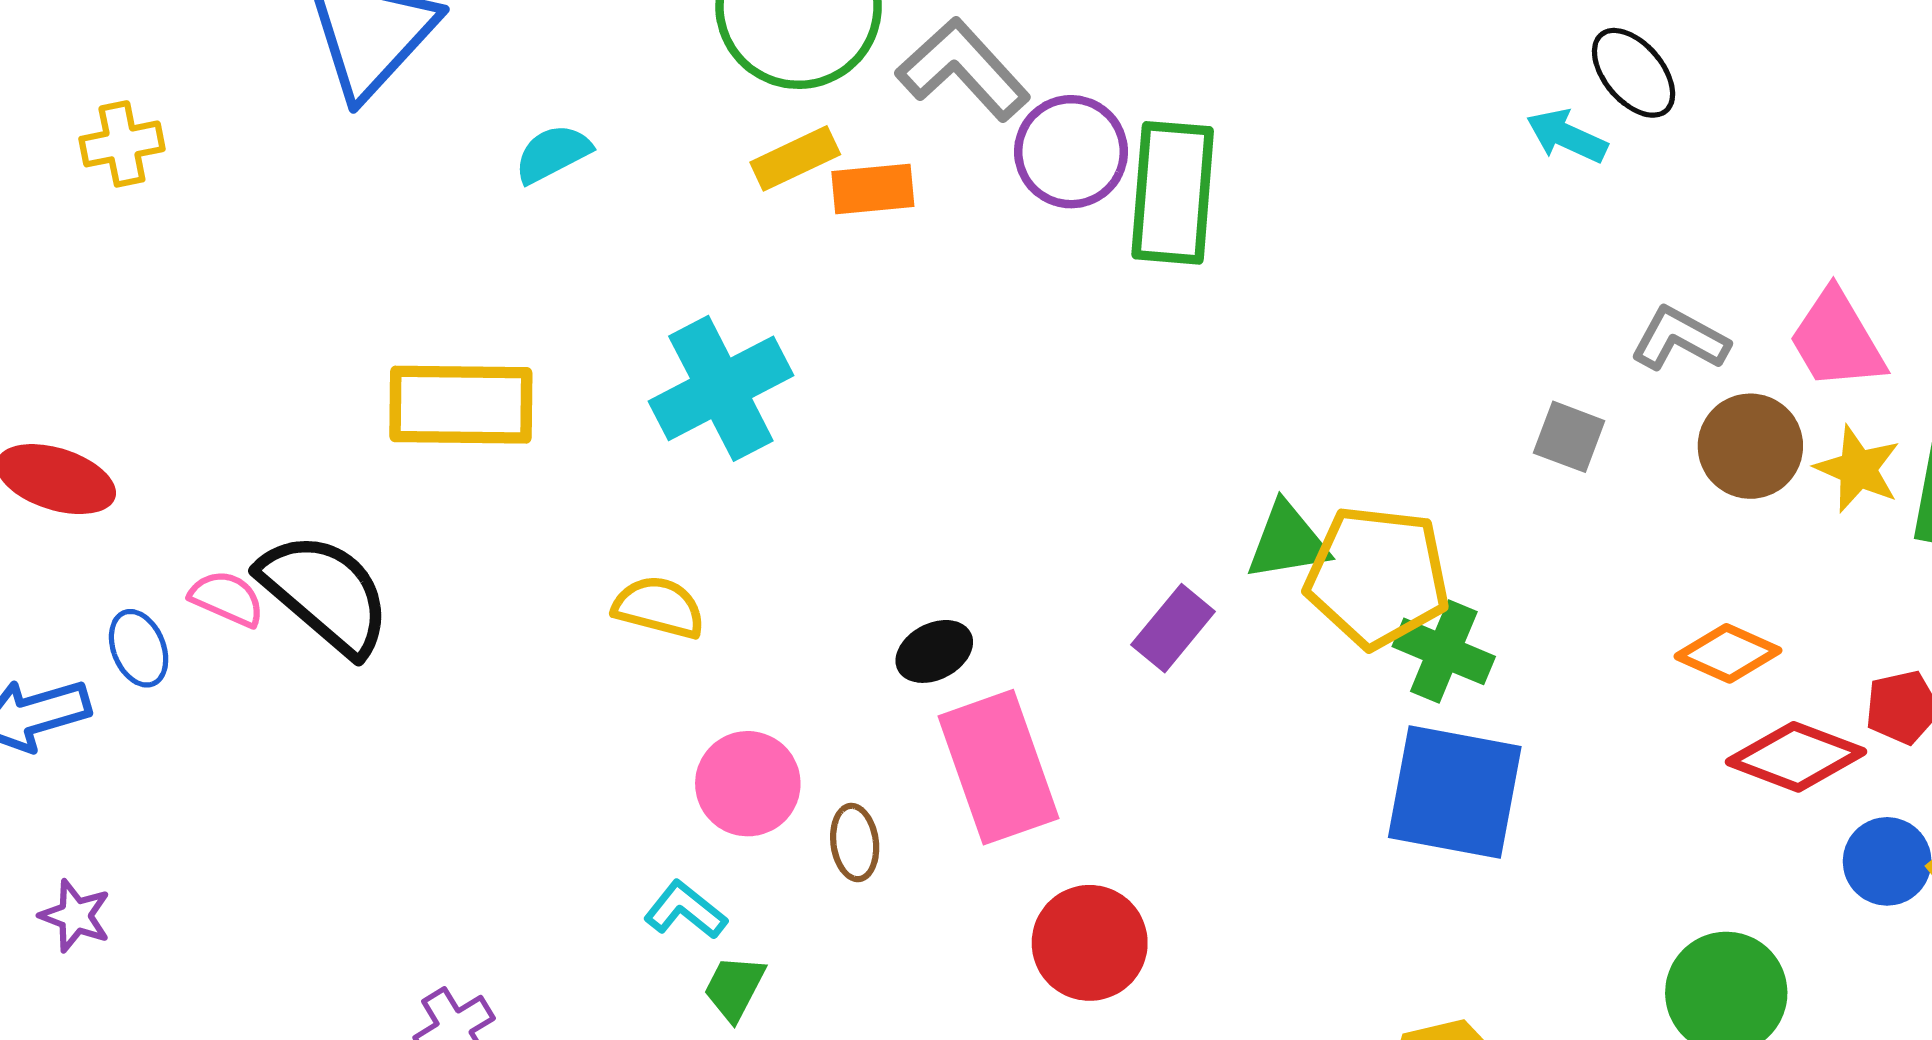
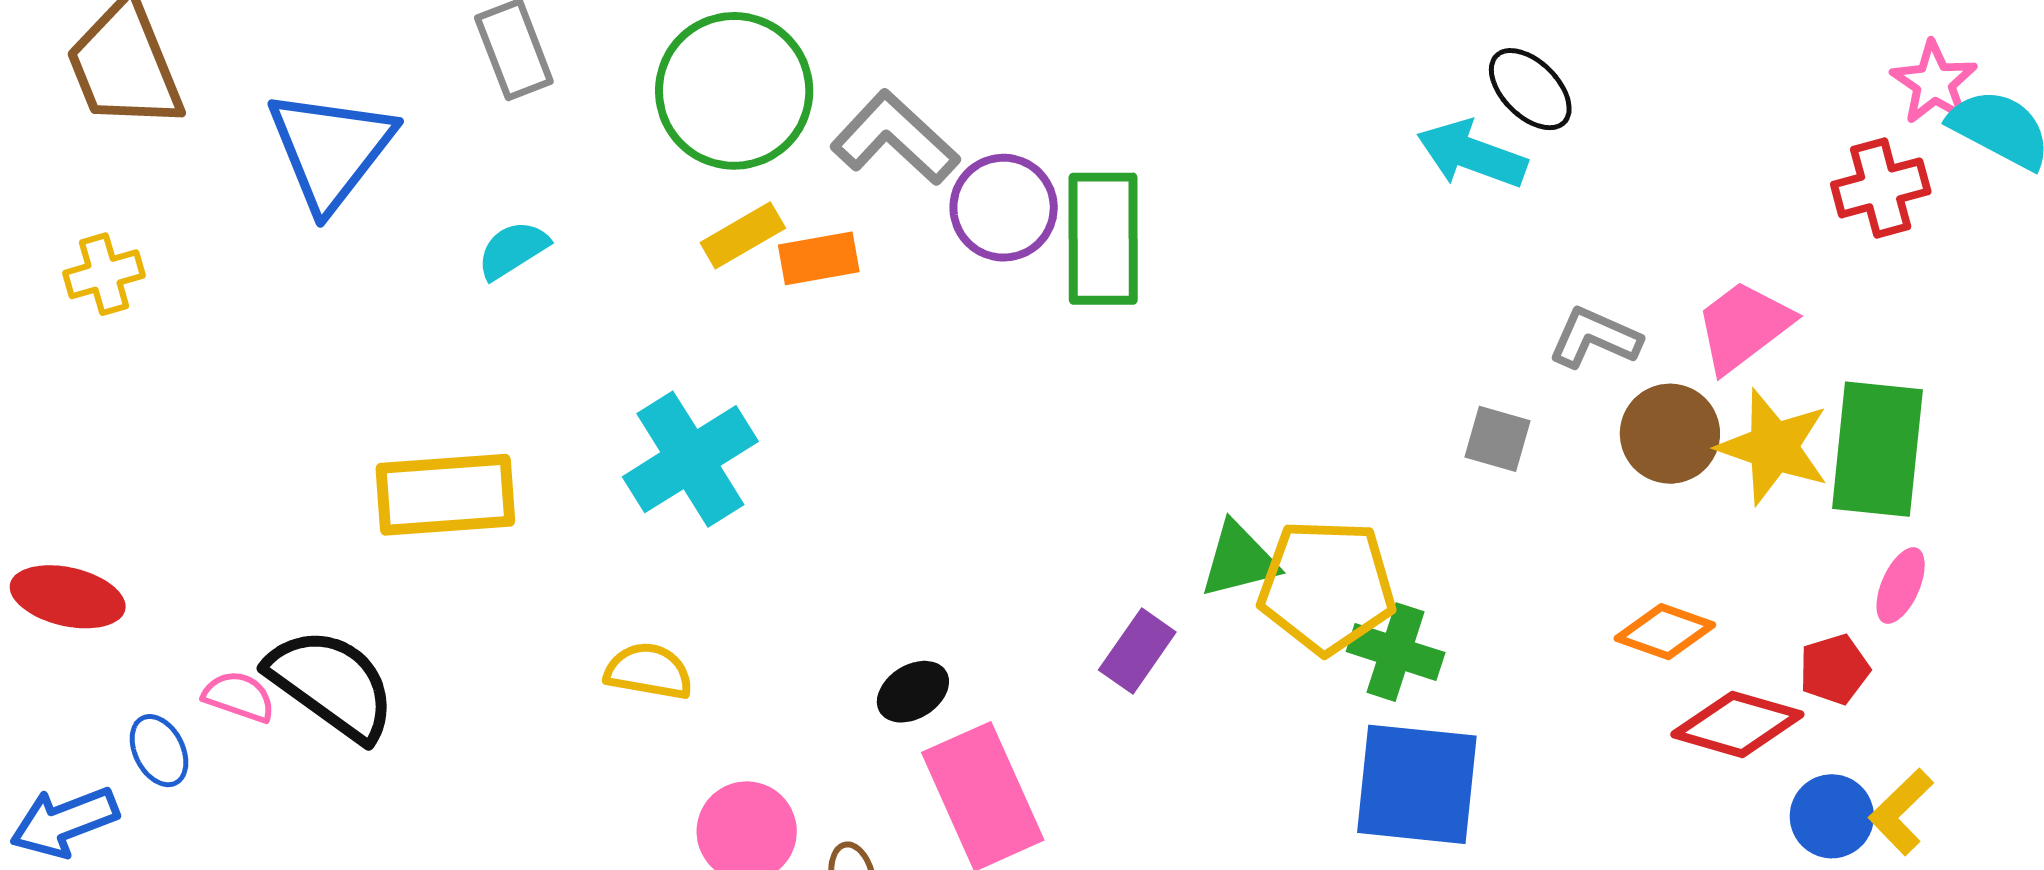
cyan arrow: (1567, 136) -> (1472, 154), size x1.4
pink trapezoid: (1837, 340) -> (1743, 326), turned 88
yellow star: (1858, 469) -> (1773, 447), size x1.4

